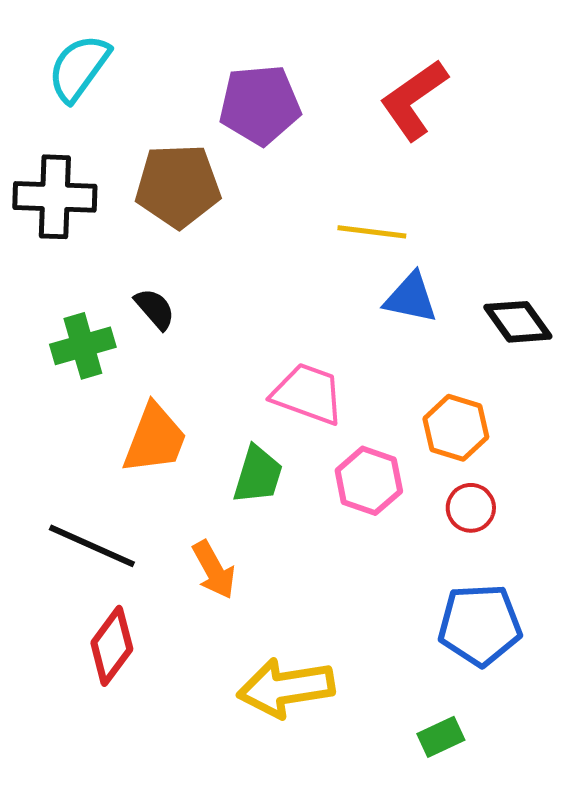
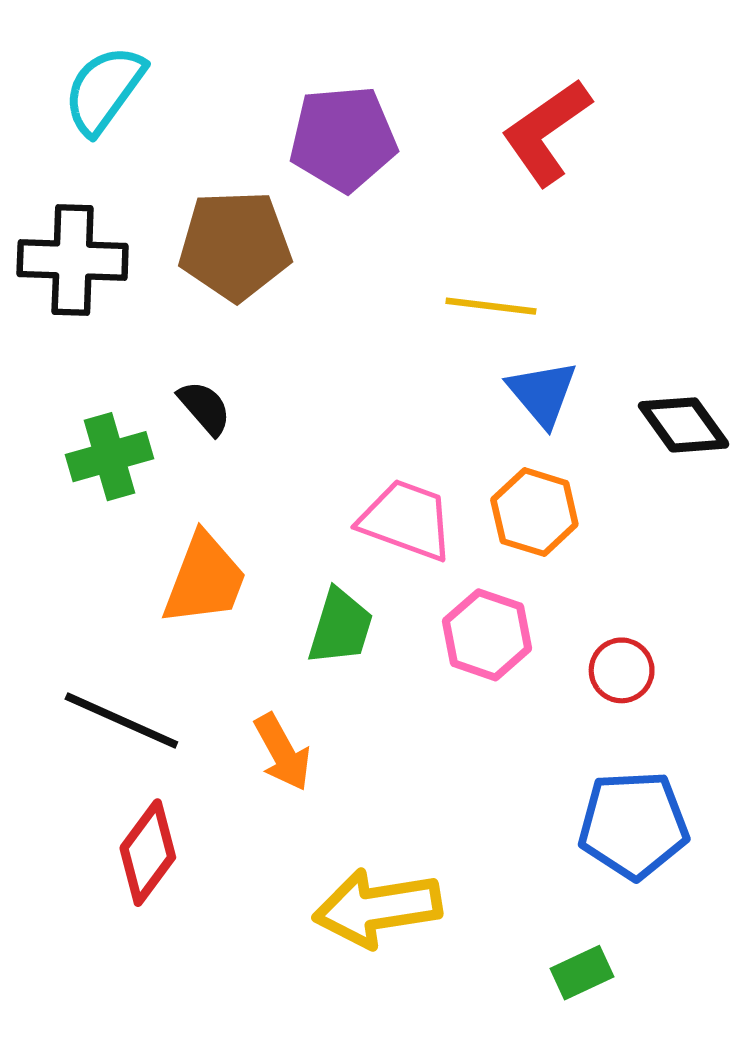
blue triangle: (411, 298) -> (542, 393), turned 38
orange hexagon: (456, 428) -> (534, 512), moved

